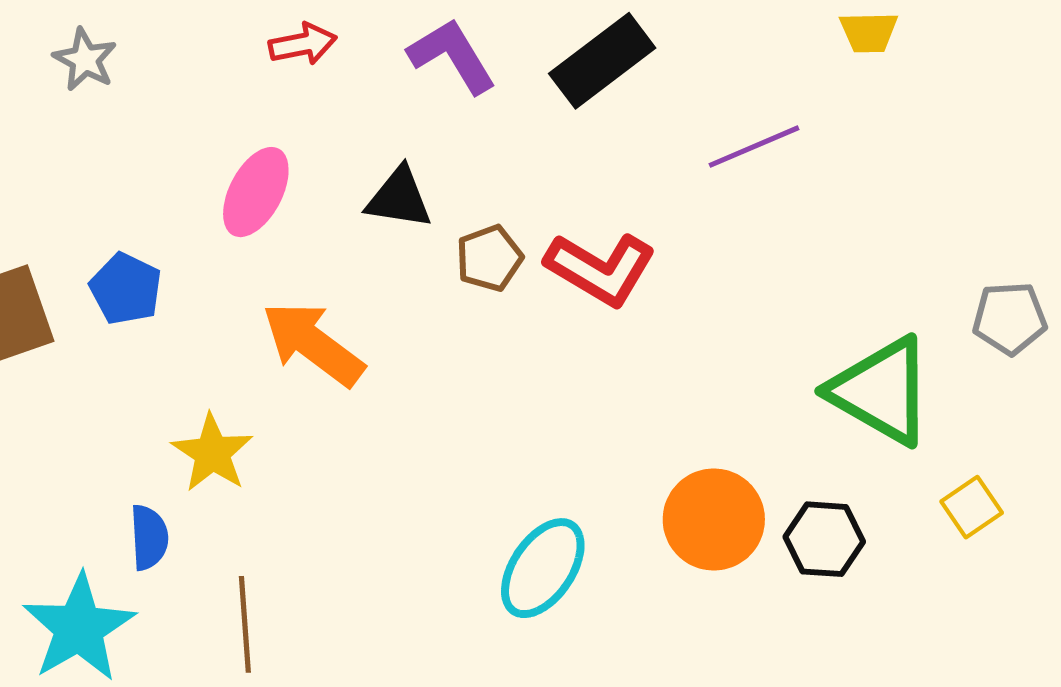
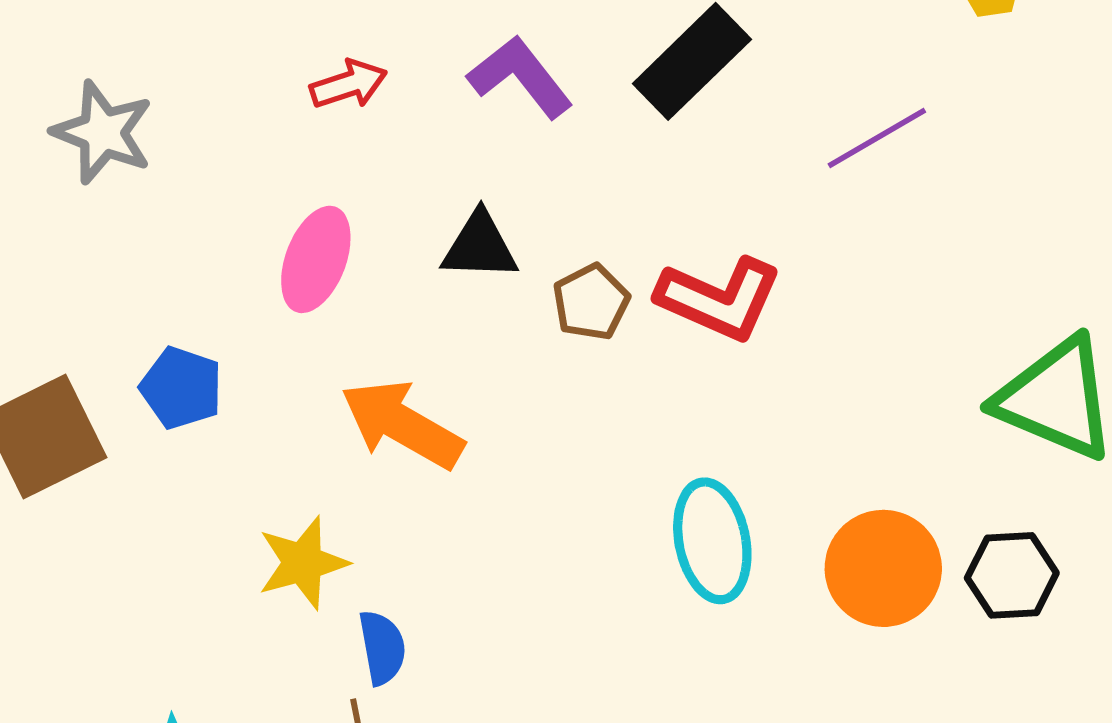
gray star: (85, 60) -> (103, 132), size x1.4
yellow star: (212, 453) -> (303, 563), turned 30
blue semicircle: (149, 537) -> (382, 648), moved
cyan ellipse: (543, 568) -> (712, 541), moved, turned -38

